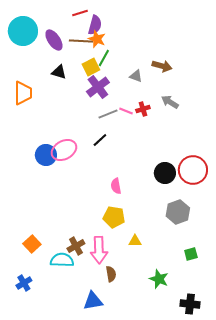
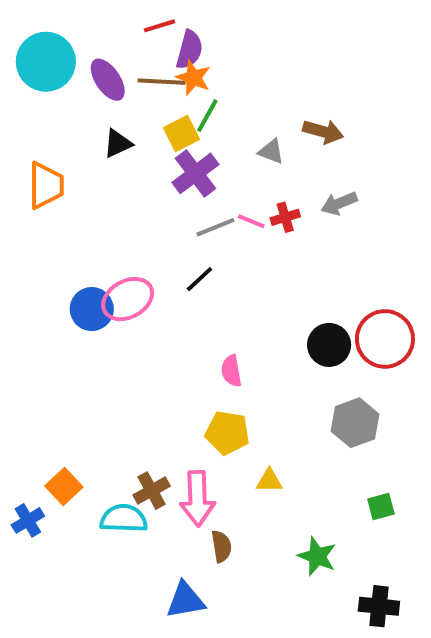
black triangle: (59, 72) -> (118, 143), turned -42
gray arrow: (170, 102) -> (339, 203), turned -54
blue cross: (24, 283) -> (28, 520), moved

